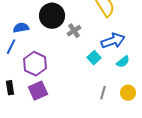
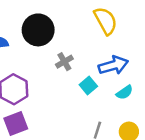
gray cross: (74, 31) -> (64, 62), moved

